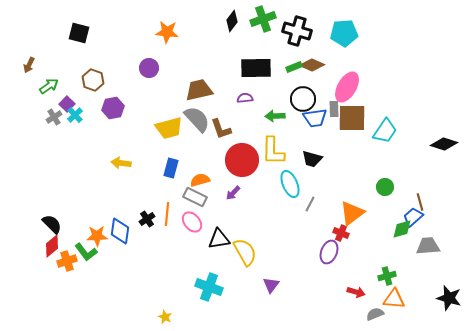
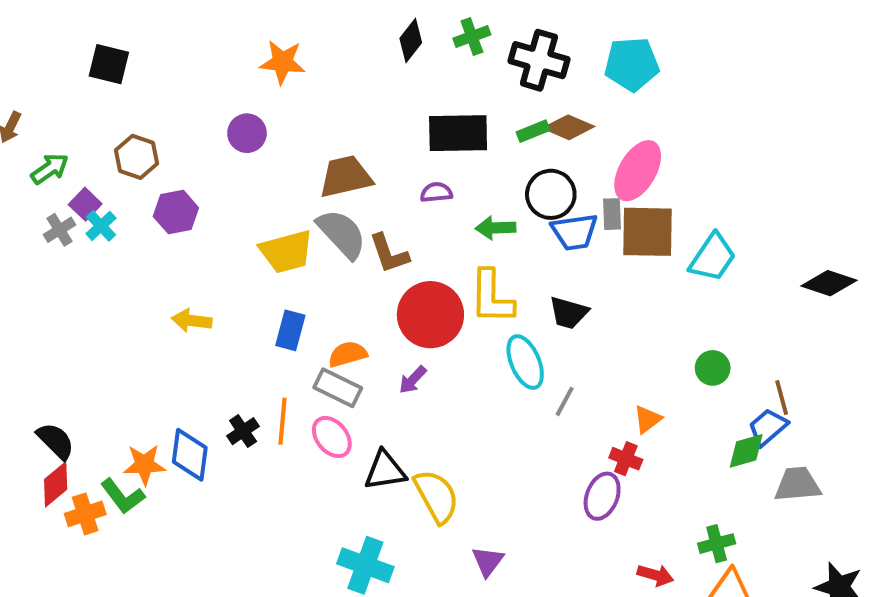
green cross: (263, 19) -> (472, 36), size x0.7
orange triangle: (352, 213) -> (647, 419), size x0.6

